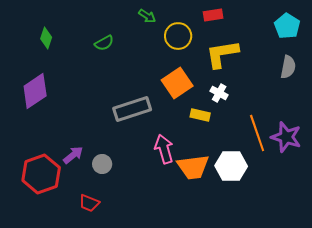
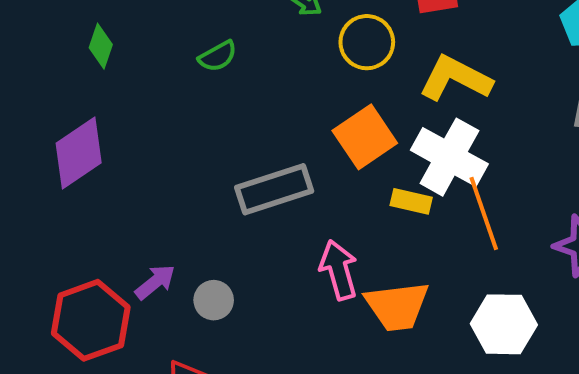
yellow L-shape: (222, 54) -> (455, 78), turned 36
white cross: (219, 93) -> (449, 157), size x2.0
orange line: (257, 133) -> (484, 213), moved
white hexagon: (231, 166) -> (504, 324), moved

